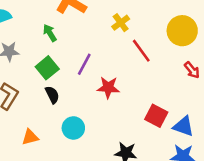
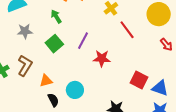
black semicircle: (52, 95) -> (53, 100), moved
orange triangle: (30, 137) -> (46, 81), moved

